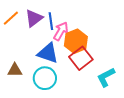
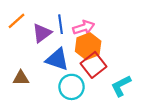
purple triangle: (34, 18) -> (42, 33), moved
pink arrow: (61, 31) -> (84, 28), moved, turned 42
cyan circle: (45, 78) -> (72, 87), moved

